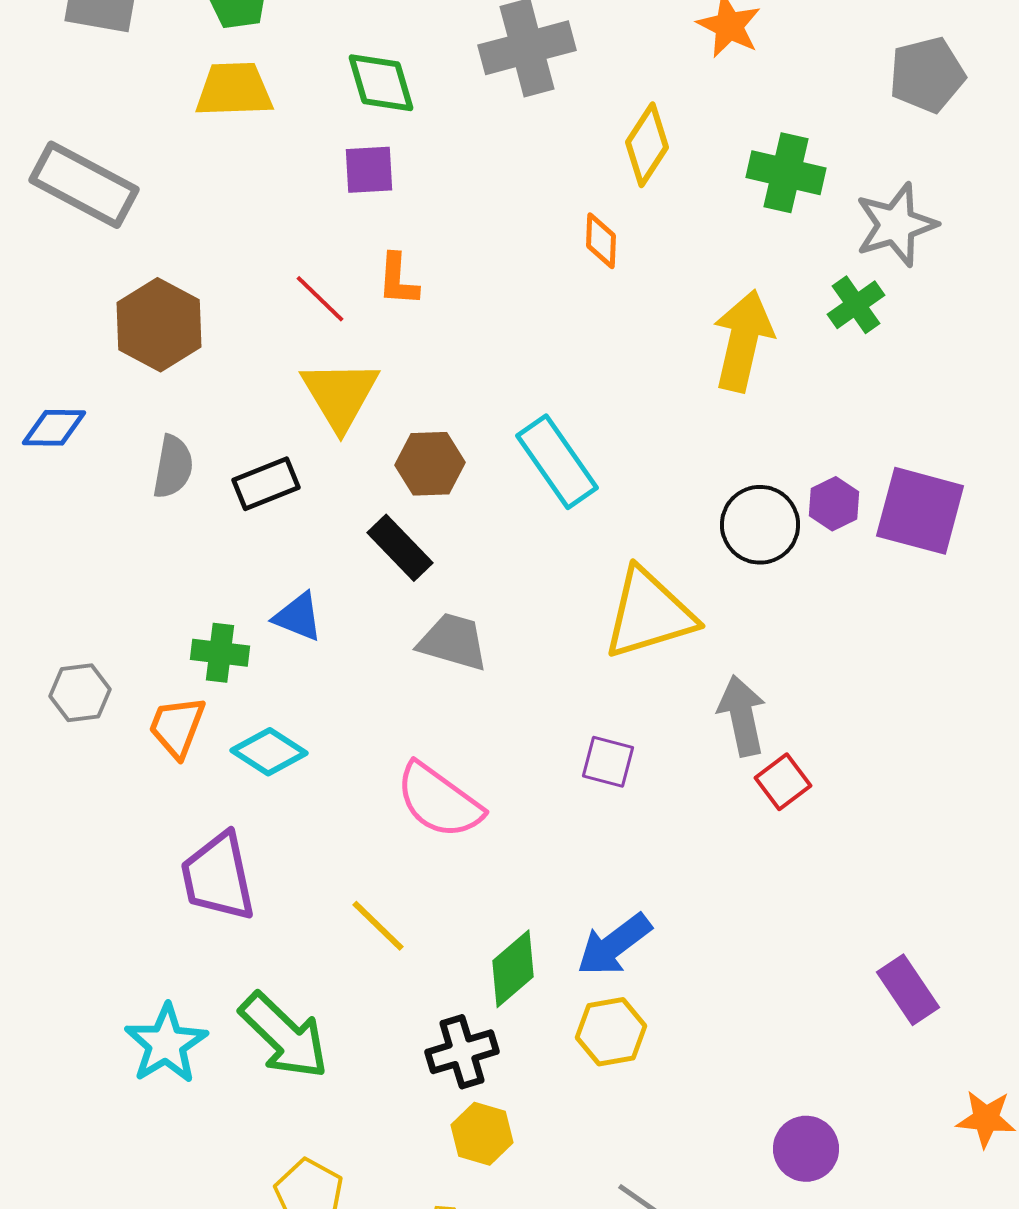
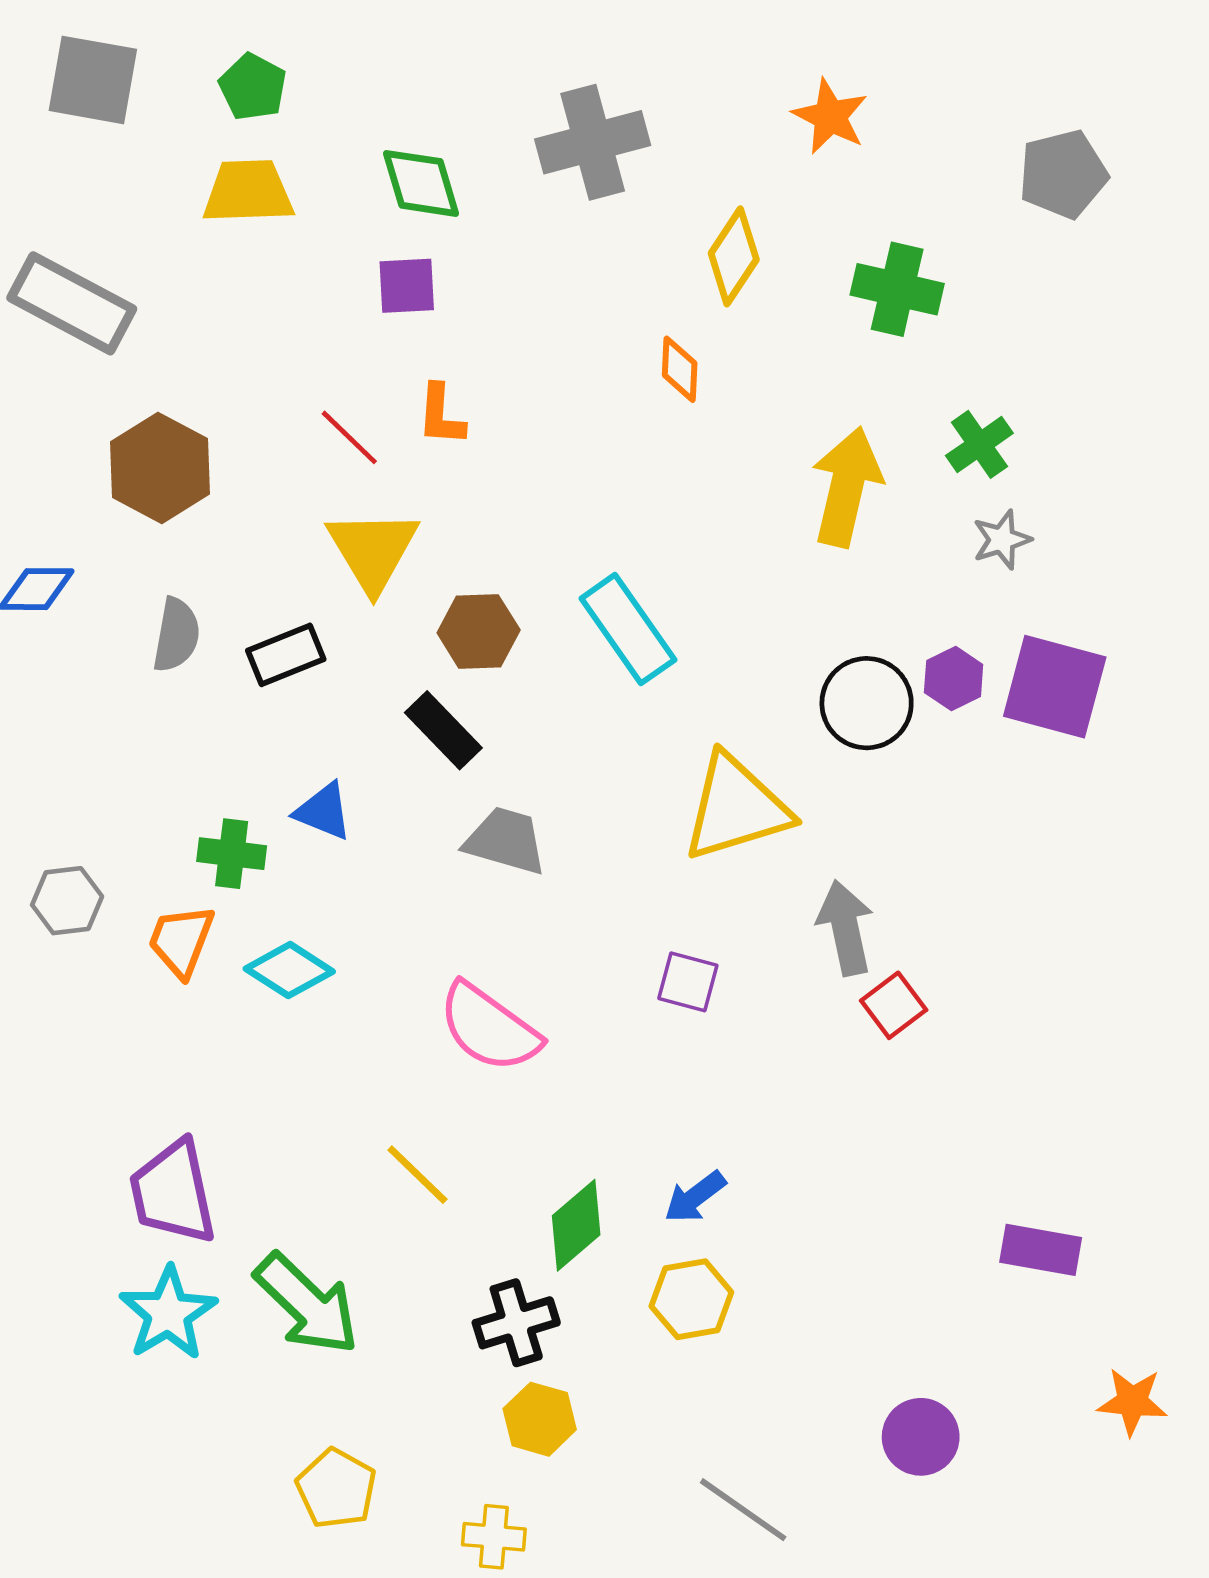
gray star: (896, 225) -> (1002, 540), moved, size x0.6
purple trapezoid: (218, 877) -> (173, 1192), moved
blue arrow: (614, 945) -> (695, 1197), size x0.7
purple rectangle: (908, 990) -> (1041, 1250), turned -46

